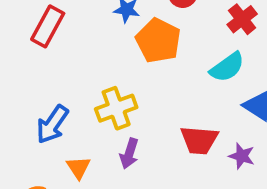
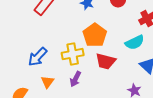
orange pentagon: (158, 41) -> (95, 35), moved
red trapezoid: (199, 140) -> (106, 61), moved

